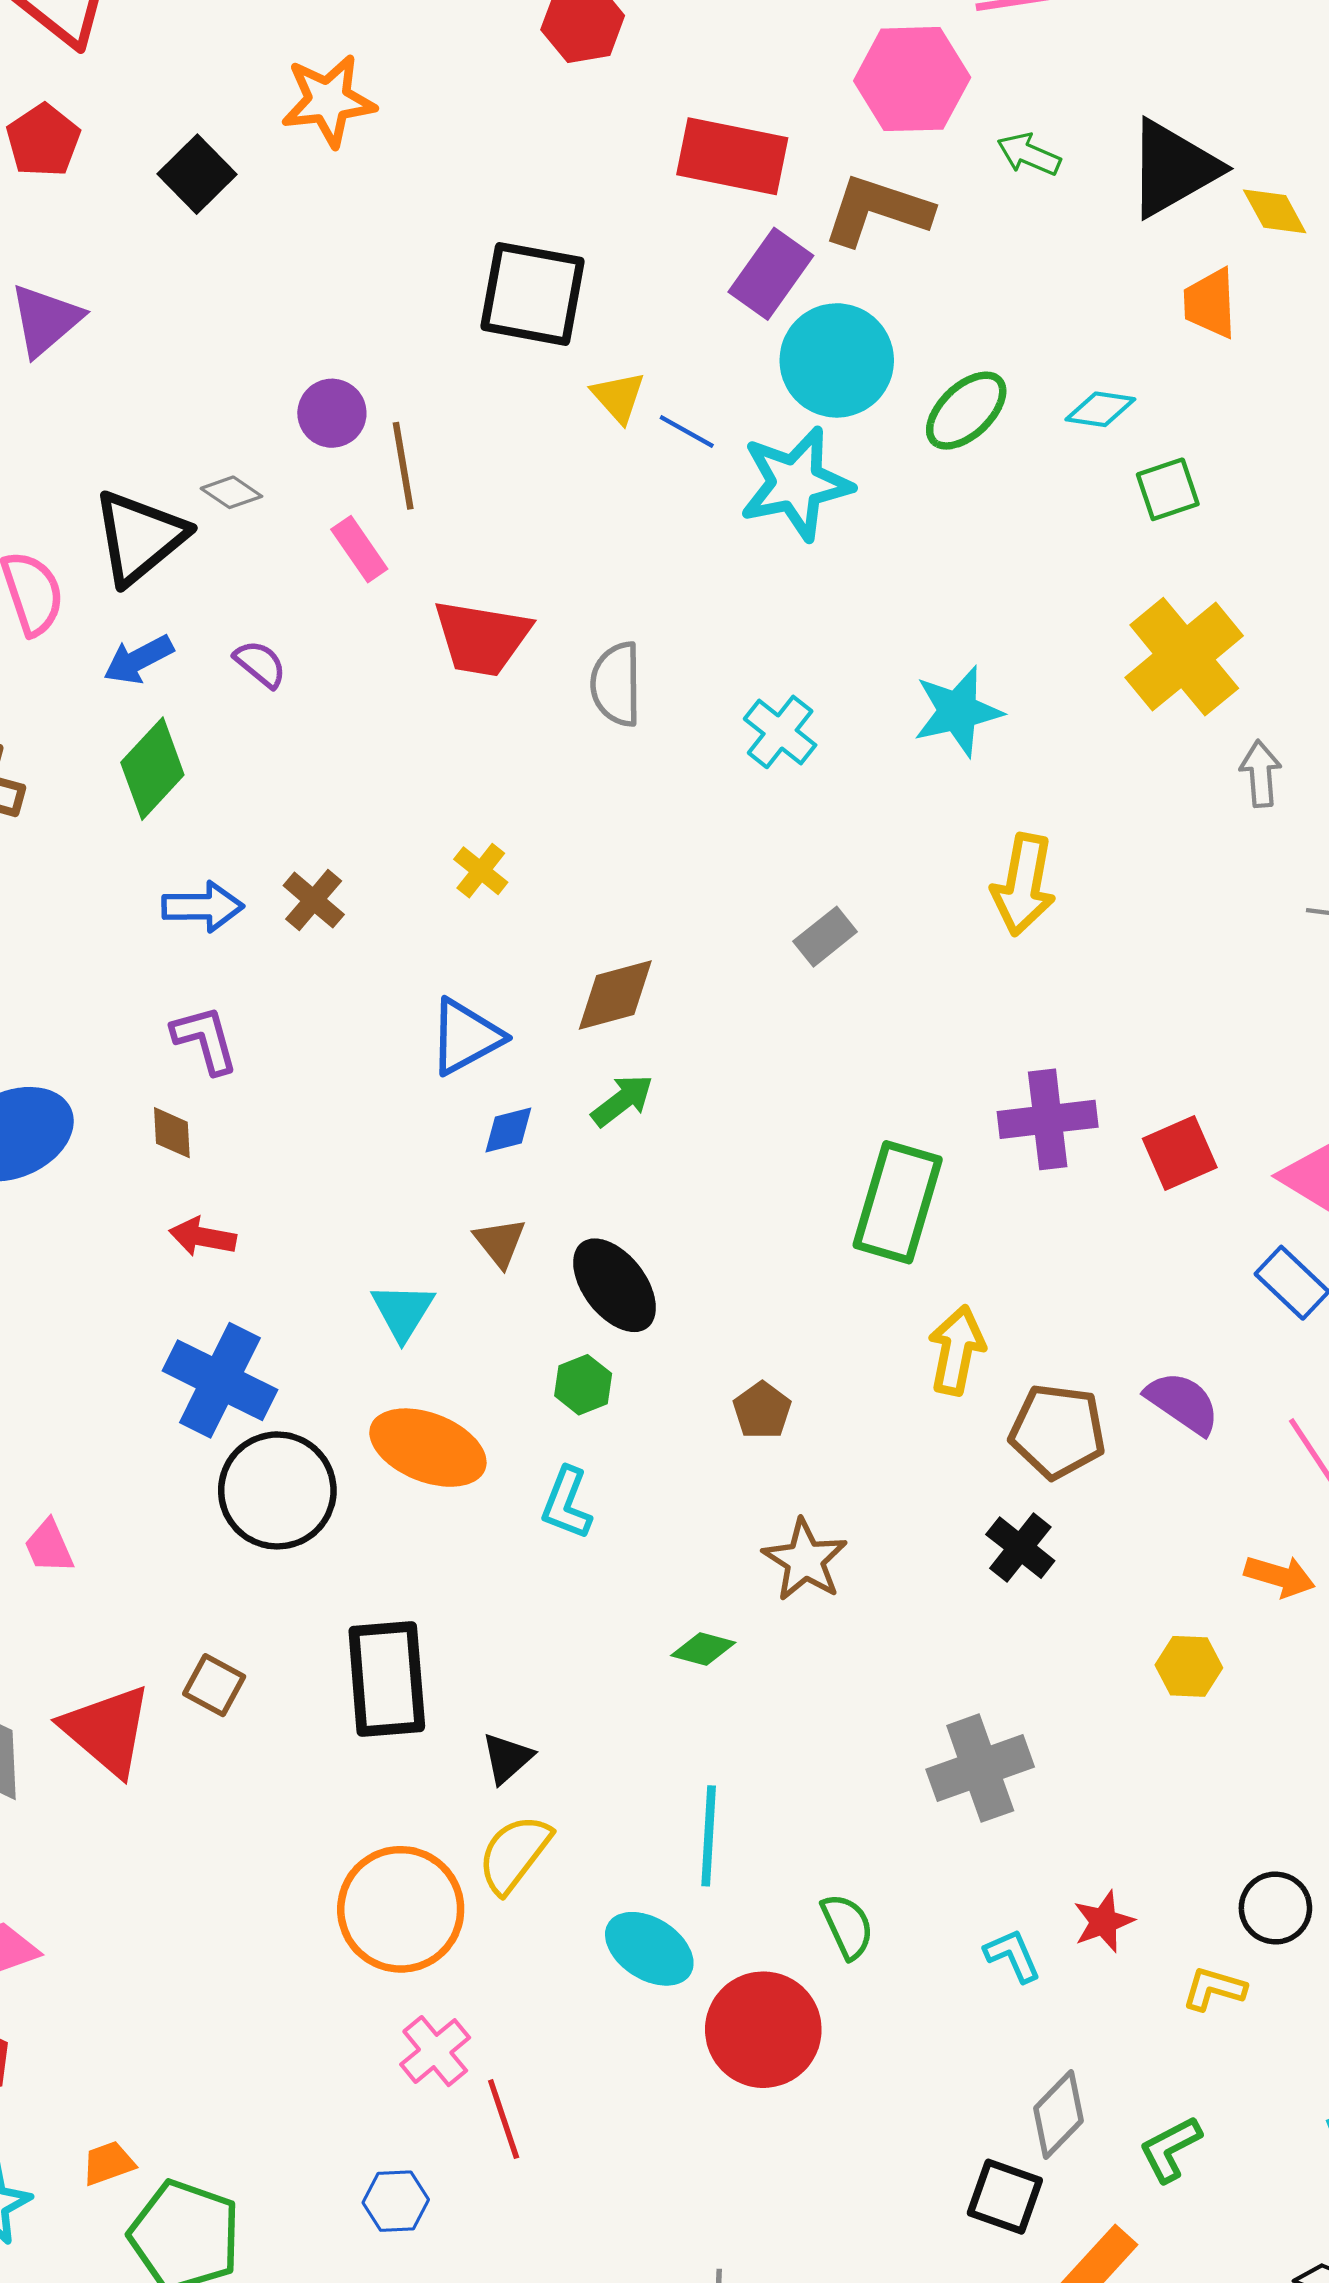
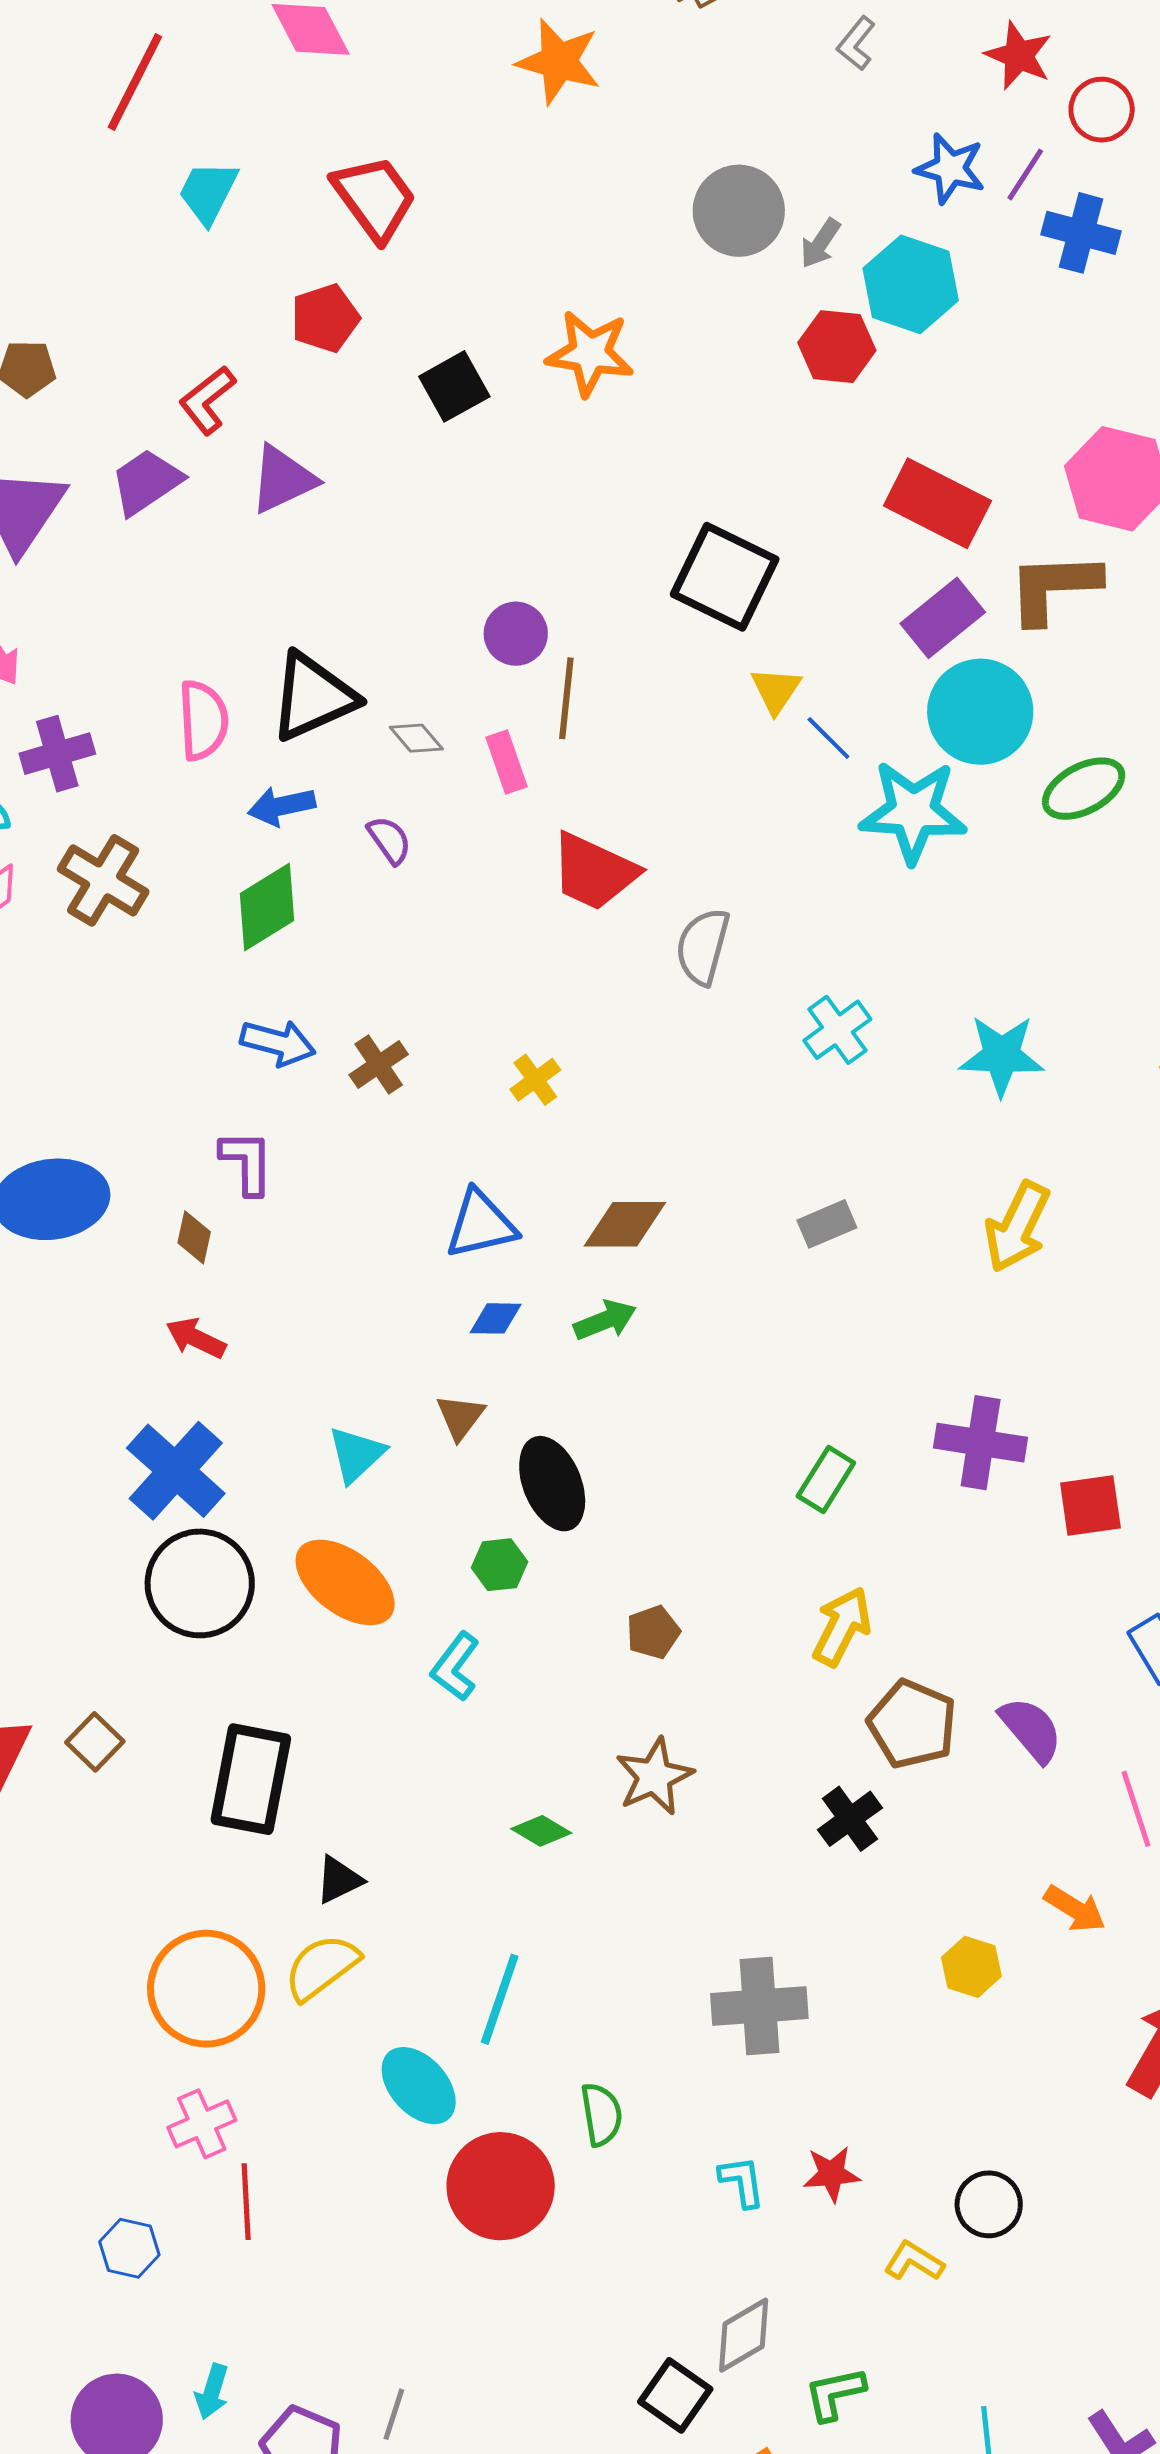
brown L-shape: (877, 210) -> (1054, 587), turned -36
gray diamond: (231, 492) -> (416, 738), moved
green rectangle: (898, 1202) -> (826, 1480), size x0.6

